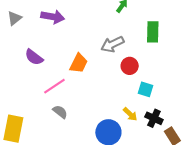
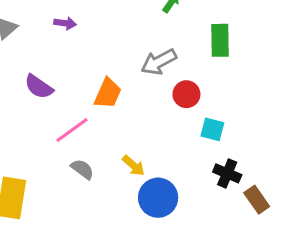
purple arrow: (53, 17) -> (65, 23), size x0.6
yellow arrow: (130, 114) -> (133, 166), moved

